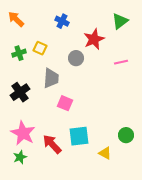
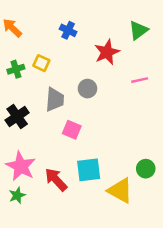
gray circle: (76, 58) -> (87, 89), moved
yellow triangle: (105, 153) -> (120, 190), size x1.6

